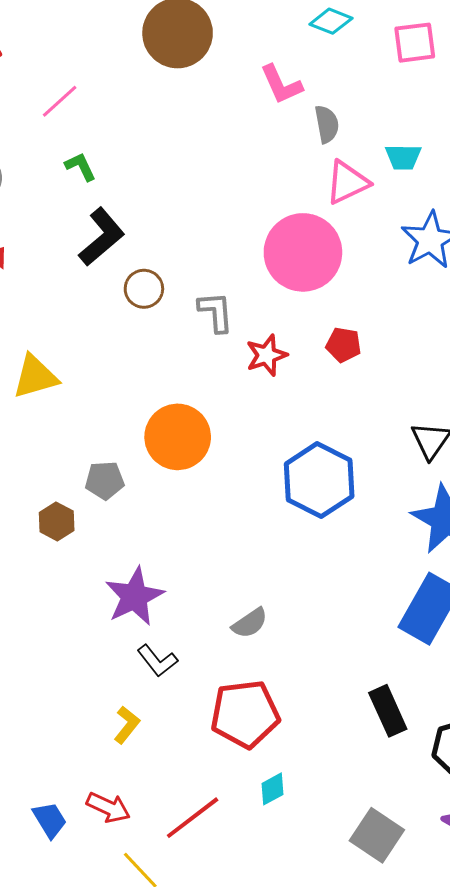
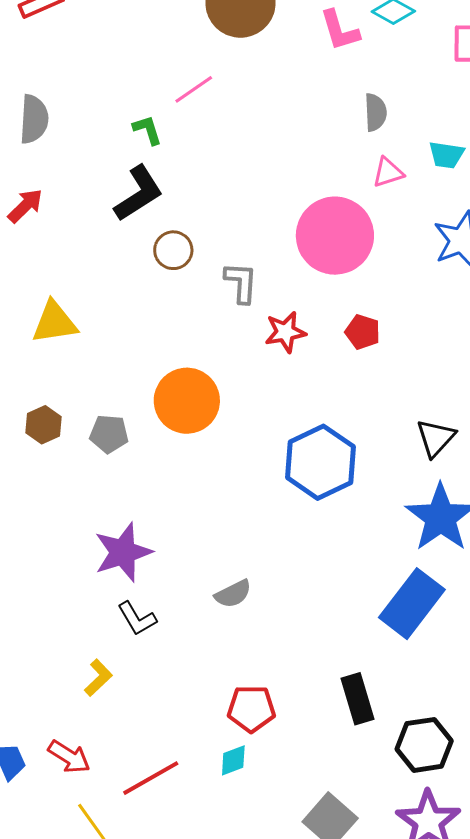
pink L-shape: (281, 84) -> (340, 30), moved
pink line: (60, 101) -> (194, 89), moved
green L-shape: (80, 167) -> (147, 130), moved
pink triangle: (347, 182) -> (388, 172), size x0.7
brown hexagon: (57, 521) -> (44, 425), moved
red pentagon: (245, 714) -> (251, 709), moved, size x0.7

